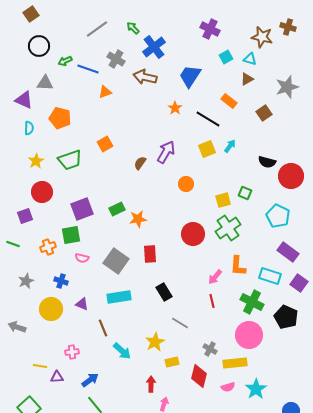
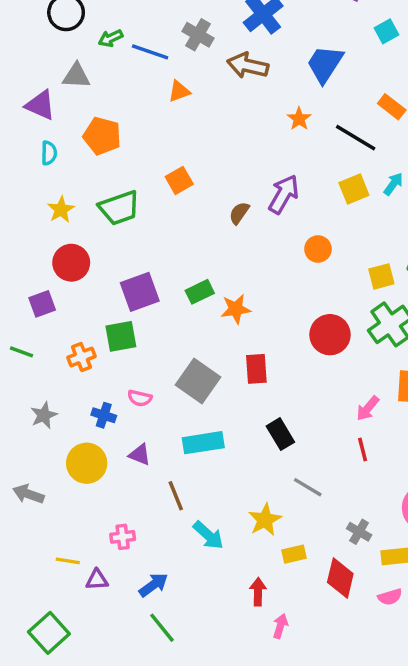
pink semicircle: (82, 258) -> (140, 398), moved

